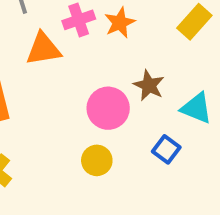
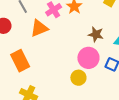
pink circle: (108, 108) -> (88, 58), moved

